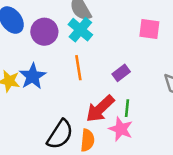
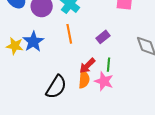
red arrow: (100, 109) -> (87, 66), size x0.7
orange semicircle: (87, 140) -> (84, 79), moved

